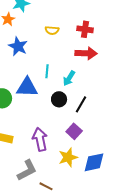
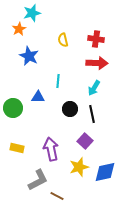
yellow semicircle: (52, 30) -> (63, 40), turned 72
cyan arrow: (69, 78) -> (94, 88), moved
blue triangle: (27, 87) -> (38, 97), size x0.6
black line: (81, 104) -> (92, 114), turned -42

